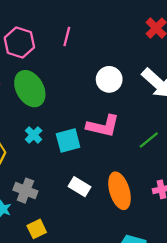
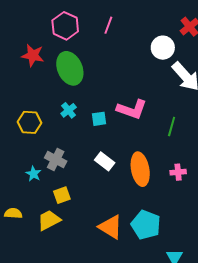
white circle: (109, 79) -> (163, 48), moved
cyan square: (68, 140) -> (99, 119), size x0.7
green line: (149, 140) -> (172, 126), turned -42

